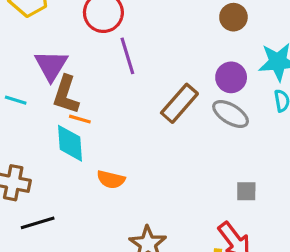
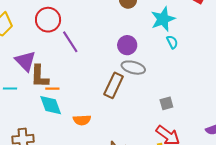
purple circle: (231, 77) -> (127, 45), moved
brown rectangle: (179, 103) -> (114, 85), moved
gray ellipse: (231, 114) -> (133, 68), moved

